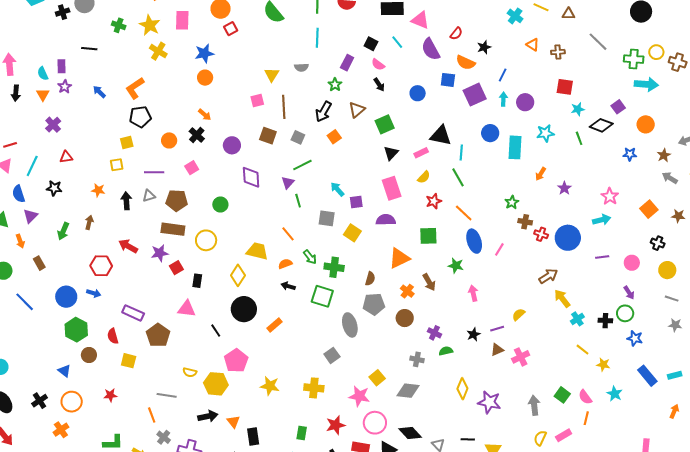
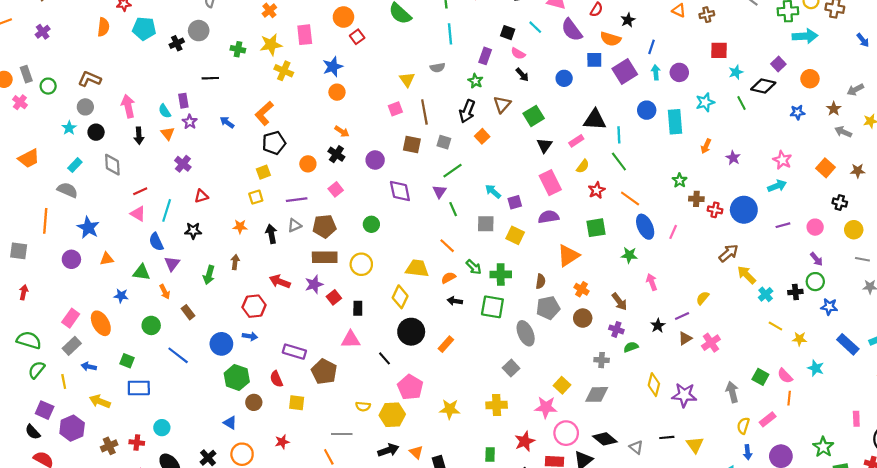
yellow star: (150, 25) -> (271, 45), turned -30
brown arrow: (429, 282) -> (619, 302), moved

